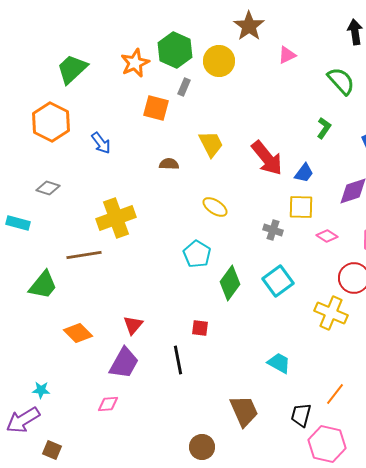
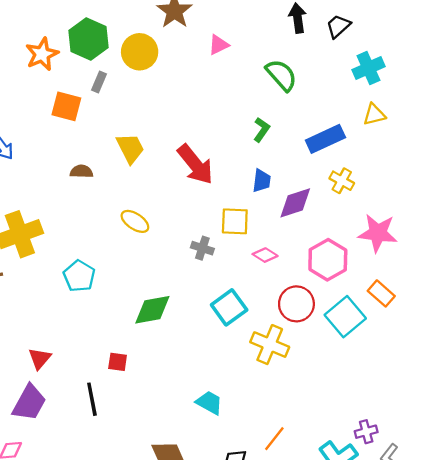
blue trapezoid: (304, 173) -> (262, 181), moved, turned -30
cyan pentagon: (197, 254) -> (79, 276), moved
cyan square: (278, 281) -> (229, 307), moved
green diamond: (230, 283) -> (152, 310), turned 44

